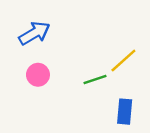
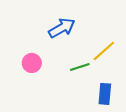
blue arrow: (34, 33) -> (62, 28), moved

